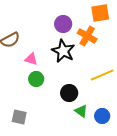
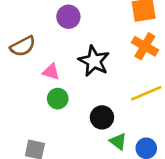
purple circle: (63, 24) -> (68, 17), moved
orange cross: (87, 36) -> (145, 46), moved

